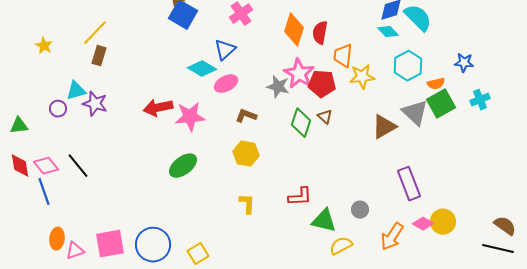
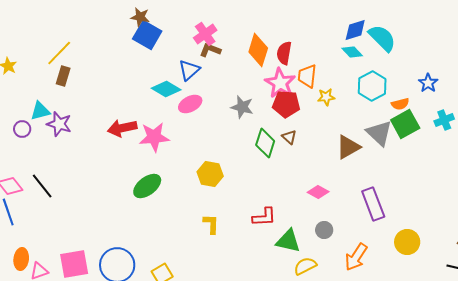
blue star: (464, 63) -> (428, 83), turned 30
pink star: (299, 74) -> (280, 83), moved
yellow star: (362, 77) -> (326, 97), size x0.7
brown L-shape: (246, 116) -> (210, 50), moved
pink diamond: (423, 224) -> (318, 192), moved

